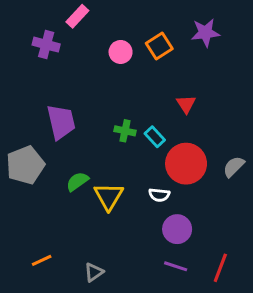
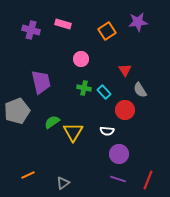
pink rectangle: (77, 16) -> (63, 24), moved, turned 63
pink circle: (121, 52) -> (81, 59), moved
red circle: (186, 164) -> (125, 110), size x0.7
gray semicircle: (234, 167) -> (140, 90), moved, turned -77

